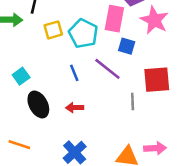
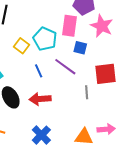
yellow square: (53, 30) -> (22, 46), moved, turned -35
red arrow: (75, 108) -> (40, 99), size x1.5

